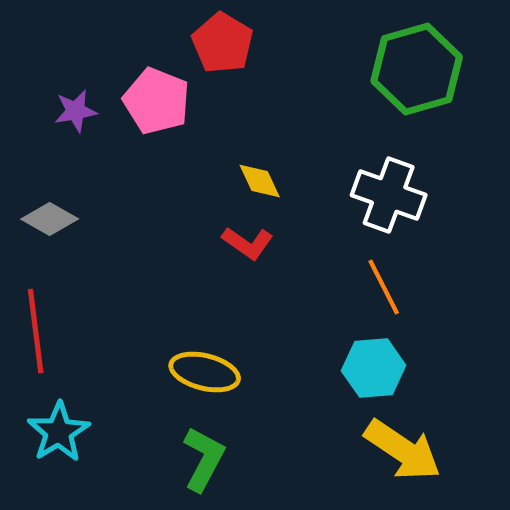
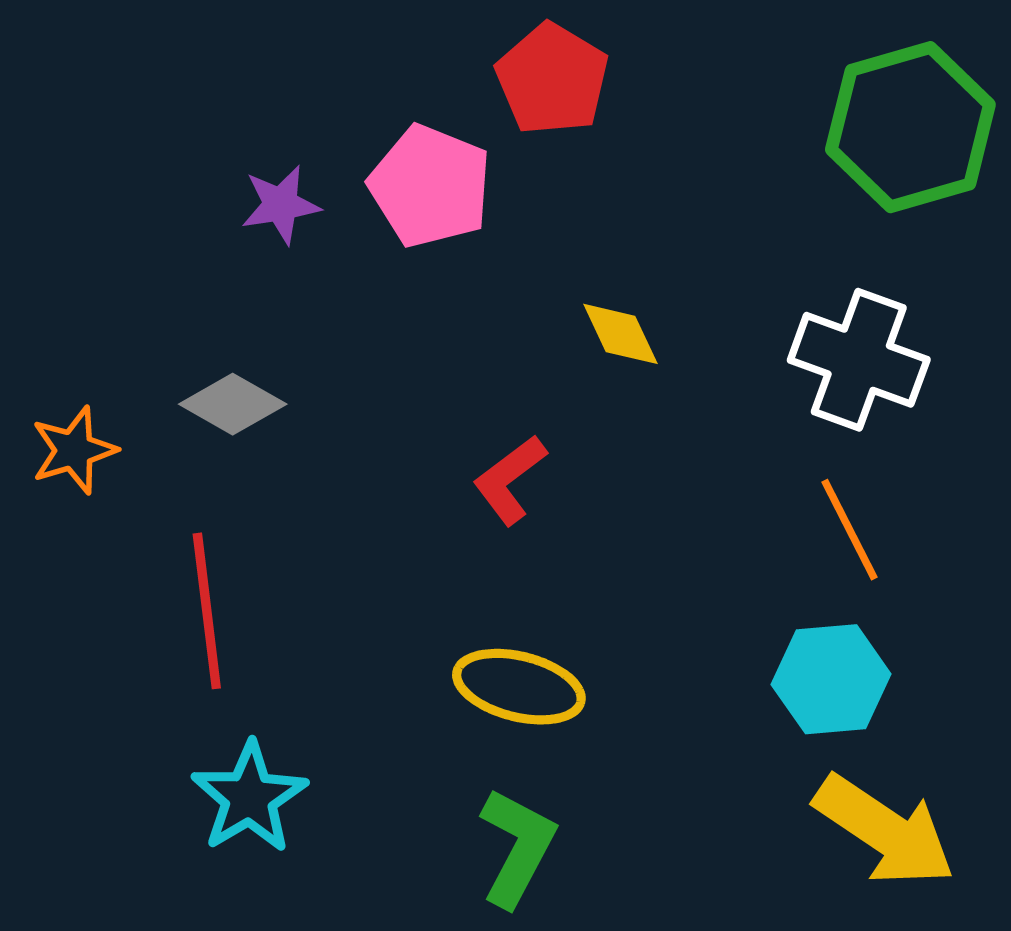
red L-shape: (248, 243) -> (510, 480), moved, turned 108

